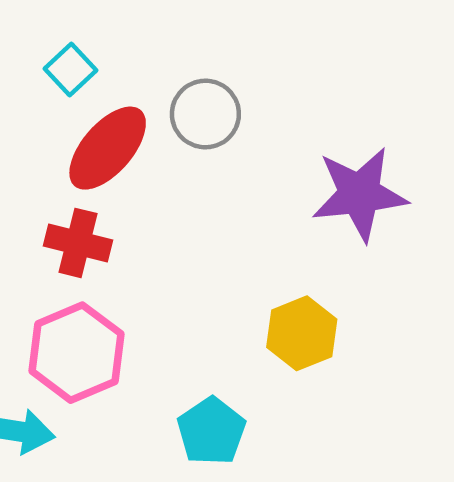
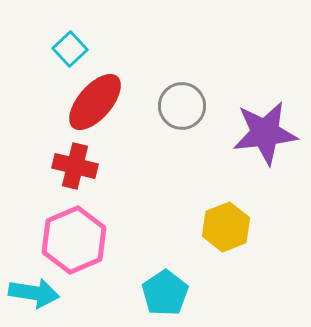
gray circle: (205, 114) -> (182, 106), moved

